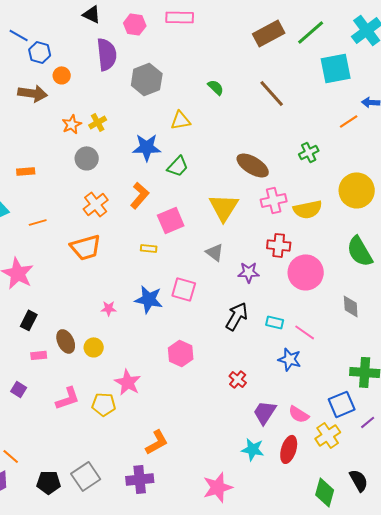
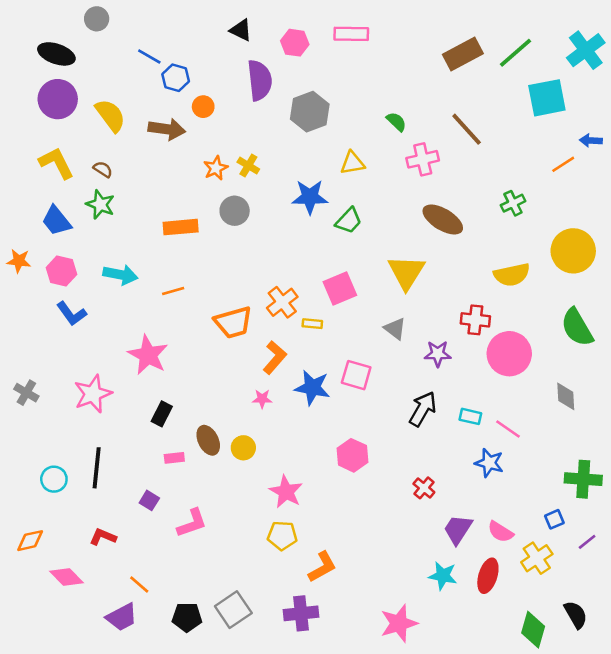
yellow cross: (98, 122) -> (248, 166), turned -30
orange rectangle: (26, 171) -> (181, 227), moved, size x1.5
orange L-shape: (140, 195) -> (275, 357), moved
pink cross: (274, 200) -> (423, 159), moved
orange cross: (96, 204) -> (282, 302), moved
pink L-shape: (68, 398) -> (192, 523), moved
yellow pentagon: (104, 404) -> (282, 536), moved
blue square: (342, 404) -> (554, 519), size x0.6

